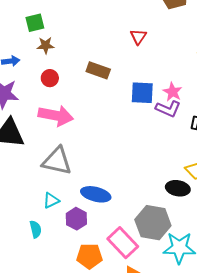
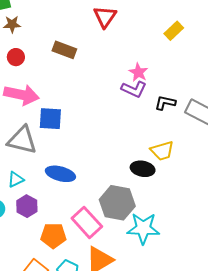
red triangle: (138, 37) -> (105, 17), size x1.4
blue square: (142, 93) -> (50, 119), moved
purple hexagon: (76, 219) -> (27, 206), moved

